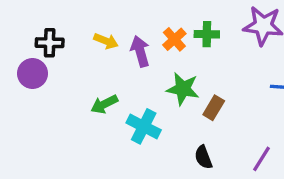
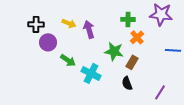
orange cross: (174, 39) -> (137, 37), moved
purple circle: (33, 73) -> (48, 42), moved
green arrow: (104, 104) -> (68, 60), turned -119
black semicircle: (203, 157) -> (127, 83), moved

